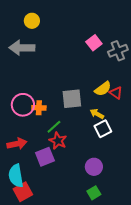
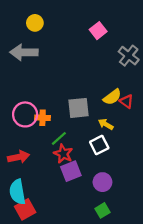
pink square: (94, 43) -> (98, 31), moved
gray cross: (118, 51) -> (129, 56), turned -30
white square: (103, 129) -> (99, 145), moved
purple square: (45, 157) -> (71, 171), moved

